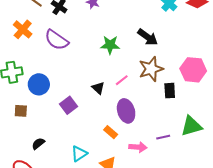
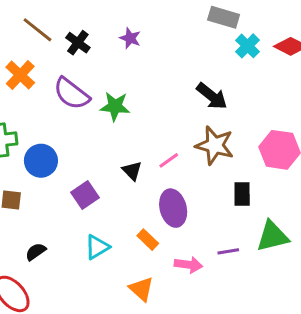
green star: (110, 45) -> (115, 106), moved
brown star: (151, 69) -> (215, 145), turned 30
black rectangle: (170, 91) -> (242, 194), moved
cyan triangle: (79, 154) -> (97, 247), moved

